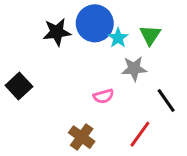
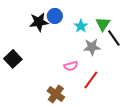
blue circle: (95, 23) -> (55, 16), moved, size x0.6
black line: (166, 101) -> (114, 38), moved
red line: (140, 134) -> (91, 80), moved

